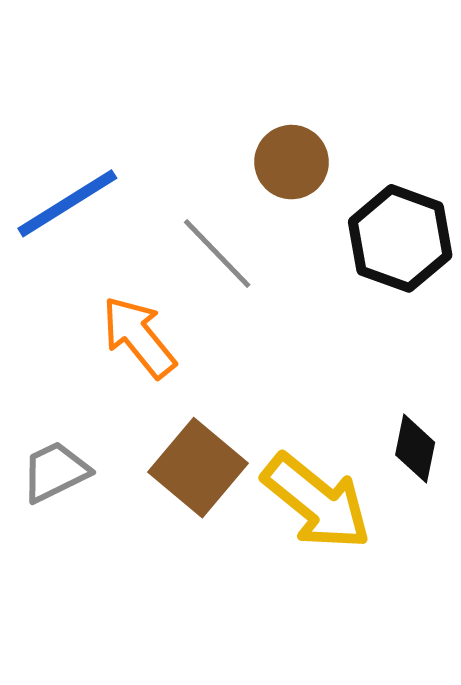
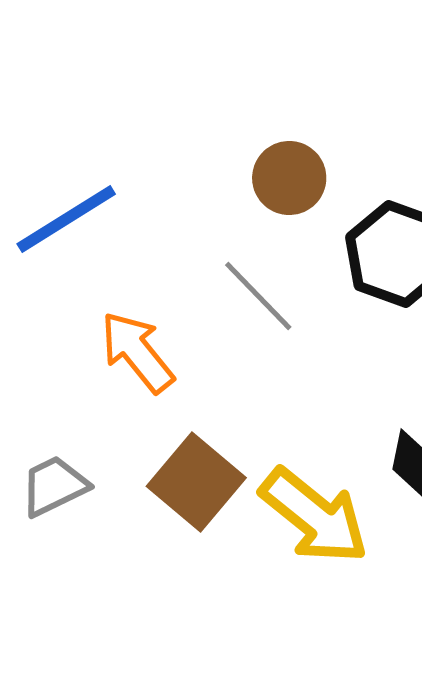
gray line: (217, 254) -> (258, 296), moved

